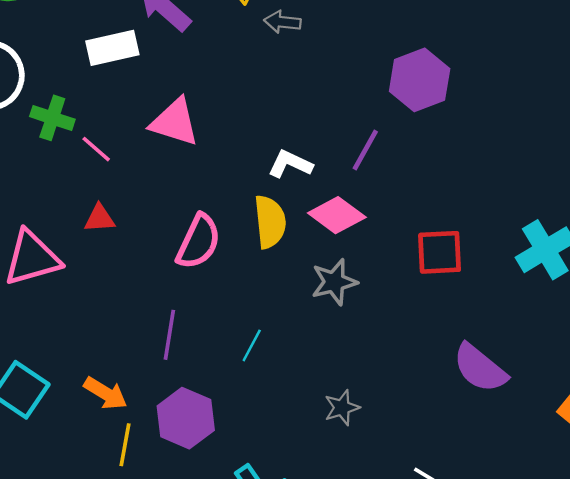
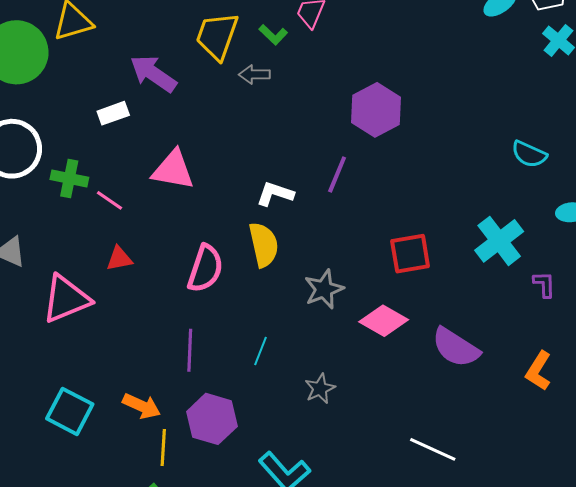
white rectangle: (112, 48) -> (113, 113), size x0.7
pink diamond: (337, 215) -> (384, 321), moved
gray star: (342, 408) -> (320, 389), moved

